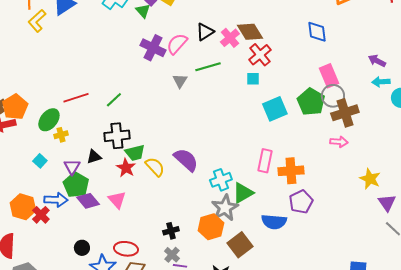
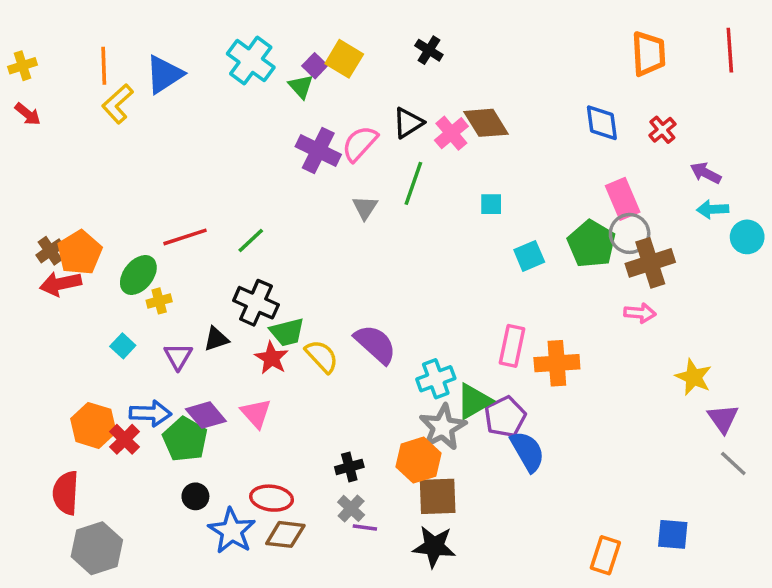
red cross: (260, 55) -> (662, 130), moved, size x0.7
green line: (208, 67) -> (413, 183), turned -55
cyan square: (275, 109) -> (529, 256), size x0.7
black cross: (117, 136) -> (256, 303), turned 30
green pentagon: (76, 185) -> (185, 439), moved
purple pentagon: (301, 202) -> (505, 417), moved
blue semicircle: (274, 222) -> (527, 451), turned -125
brown square: (240, 245) -> (438, 496), moved, turned 35

